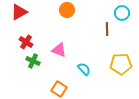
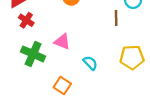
red cross: (26, 42) -> (26, 20), moved
green cross: (33, 61) -> (33, 54), size x1.5

